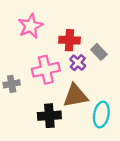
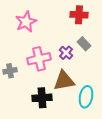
red cross: (69, 40) -> (79, 15), moved

